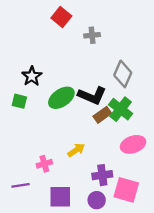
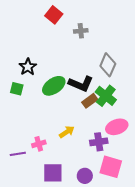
purple cross: (102, 175) -> (99, 142), moved
purple line: (20, 185) -> (18, 154), moved

